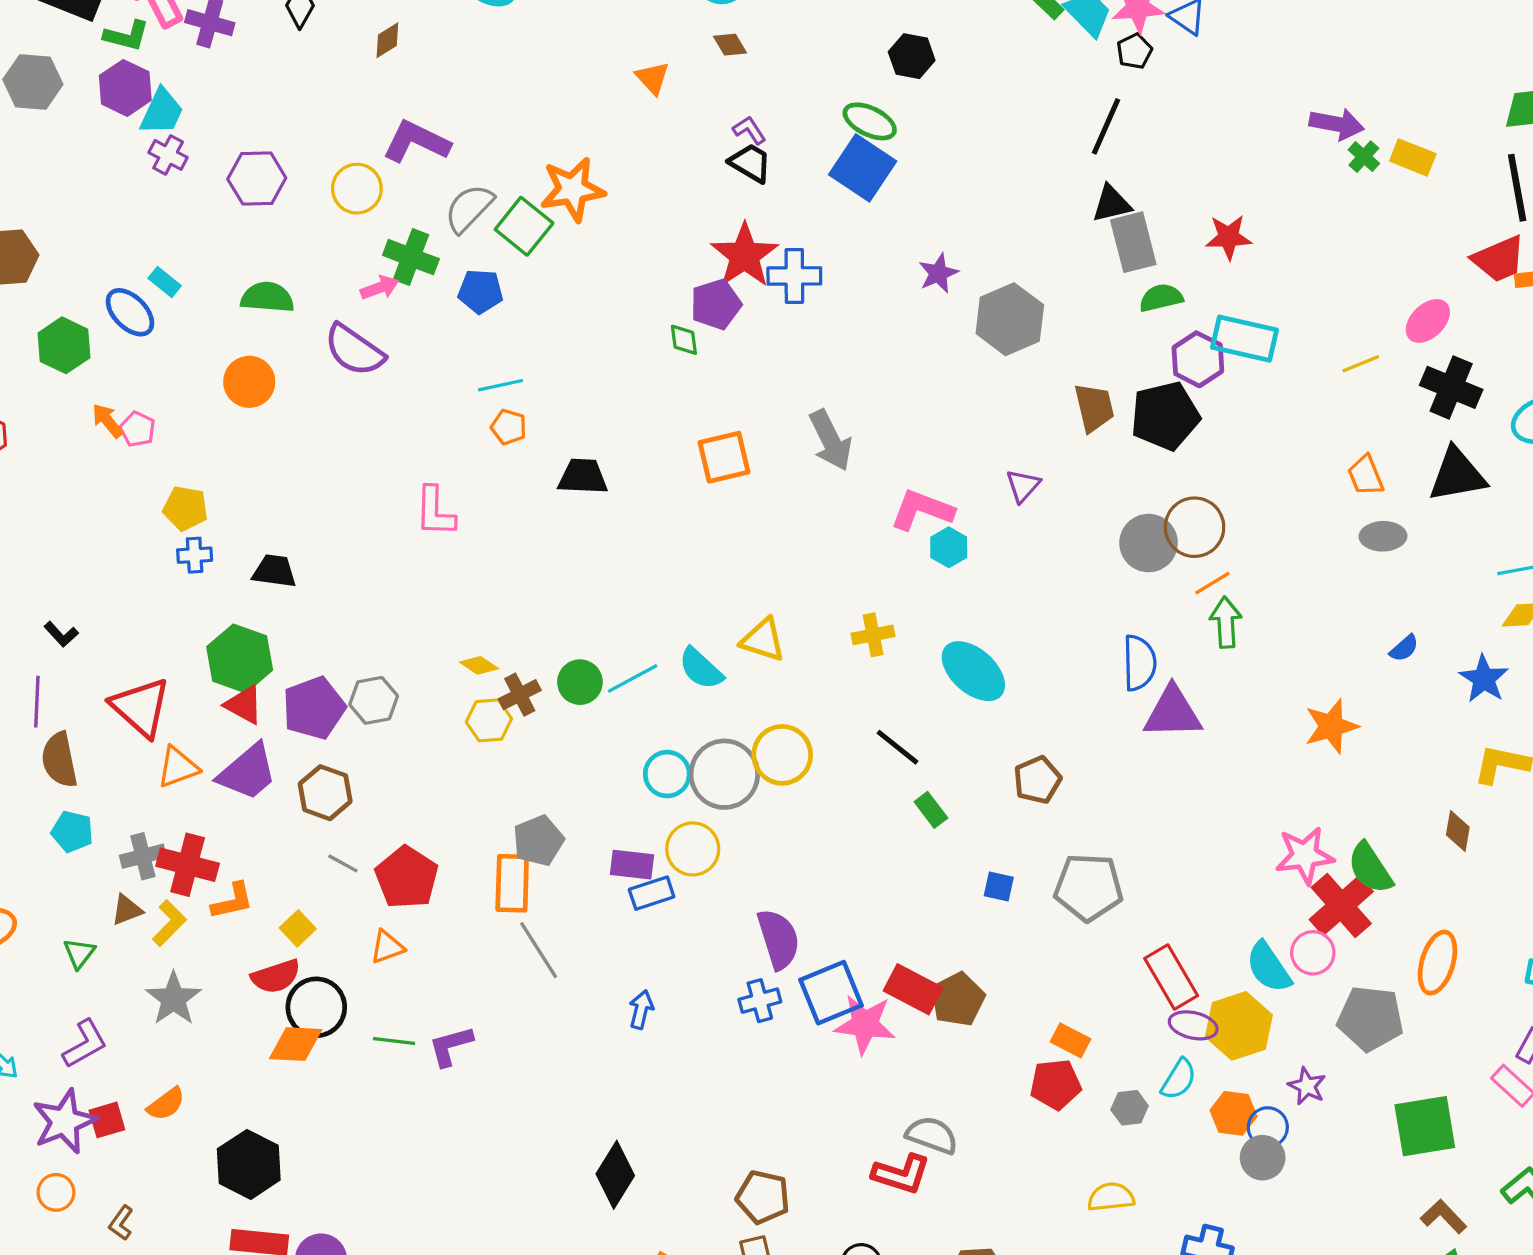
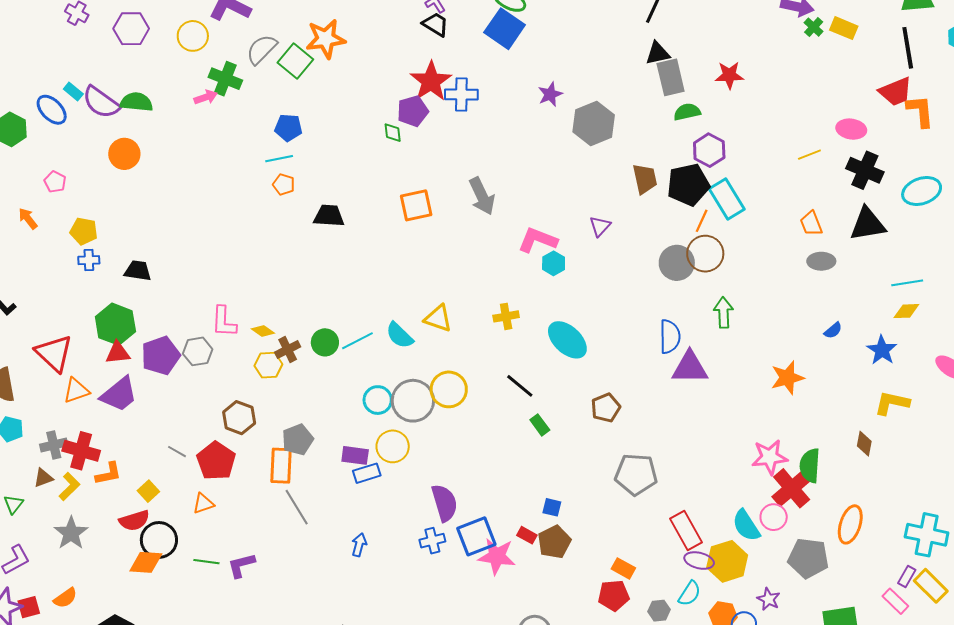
blue pentagon: (480, 291) -> (288, 128), moved
pink ellipse: (1428, 321) -> (851, 129), turned 52
cyan rectangle: (1244, 339) -> (727, 199), moved, turned 45
purple semicircle: (354, 350) -> (101, 102), moved
orange arrow: (107, 421) -> (28, 219), moved
pink L-shape: (435, 511) -> (224, 322), moved
orange line: (1212, 583) -> (702, 221), moved, turned -35
red triangle: (244, 705) -> (118, 353), turned -36
brown hexagon: (325, 793) -> (239, 418), moved
green semicircle: (1370, 868) -> (810, 466), turned 36
blue square: (999, 887) -> (552, 507), moved
red rectangle: (913, 989) -> (527, 535), size x0.6

